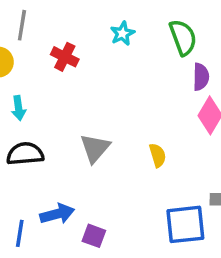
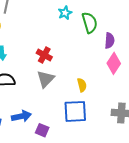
green semicircle: (183, 37) -> (90, 23), moved
red cross: (65, 57) -> (44, 55), moved
blue square: (185, 224) -> (75, 111), moved

